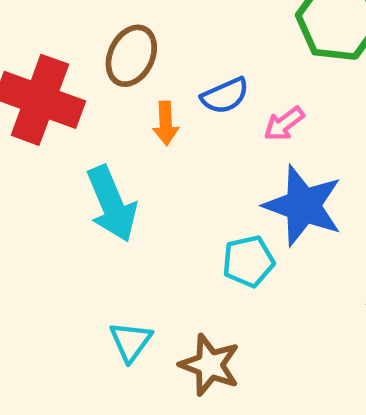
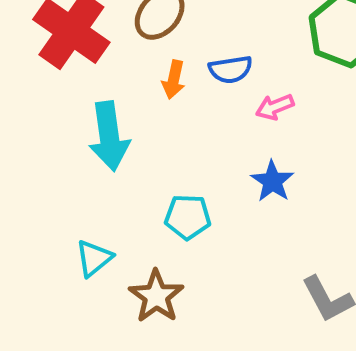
blue star: (303, 206) -> (272, 181), size x0.6
cyan pentagon: (248, 261) -> (188, 217), moved

